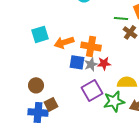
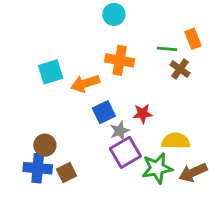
orange cross: (91, 46) -> (120, 60), moved
blue square: (77, 62) -> (104, 112), turned -35
gray star: (91, 64) -> (120, 131), moved
blue cross: (38, 112) -> (38, 168), moved

